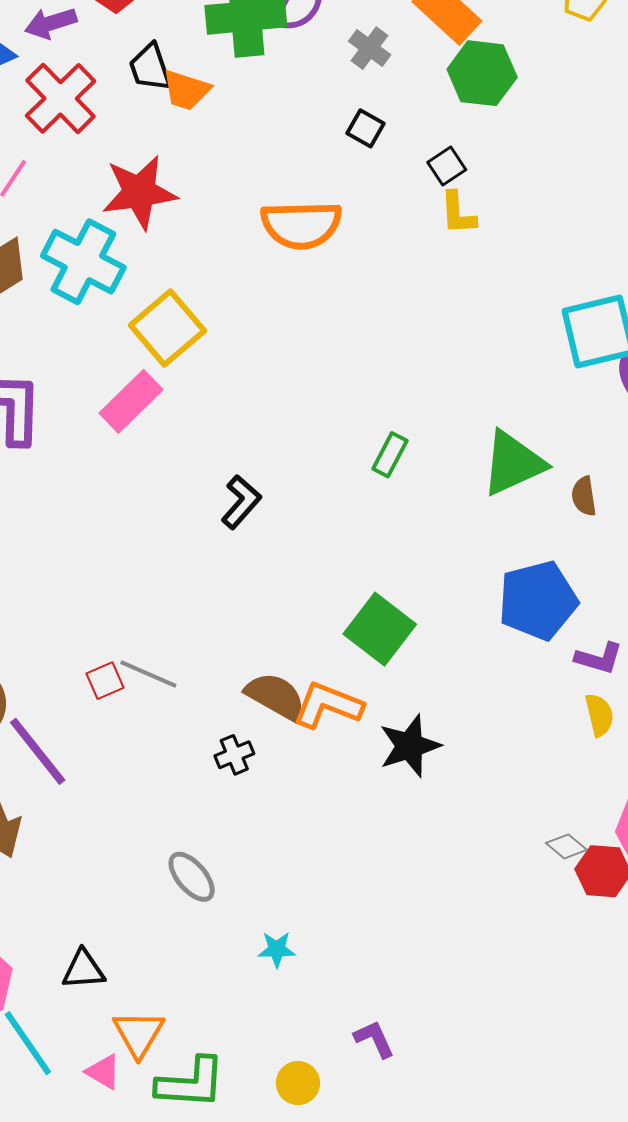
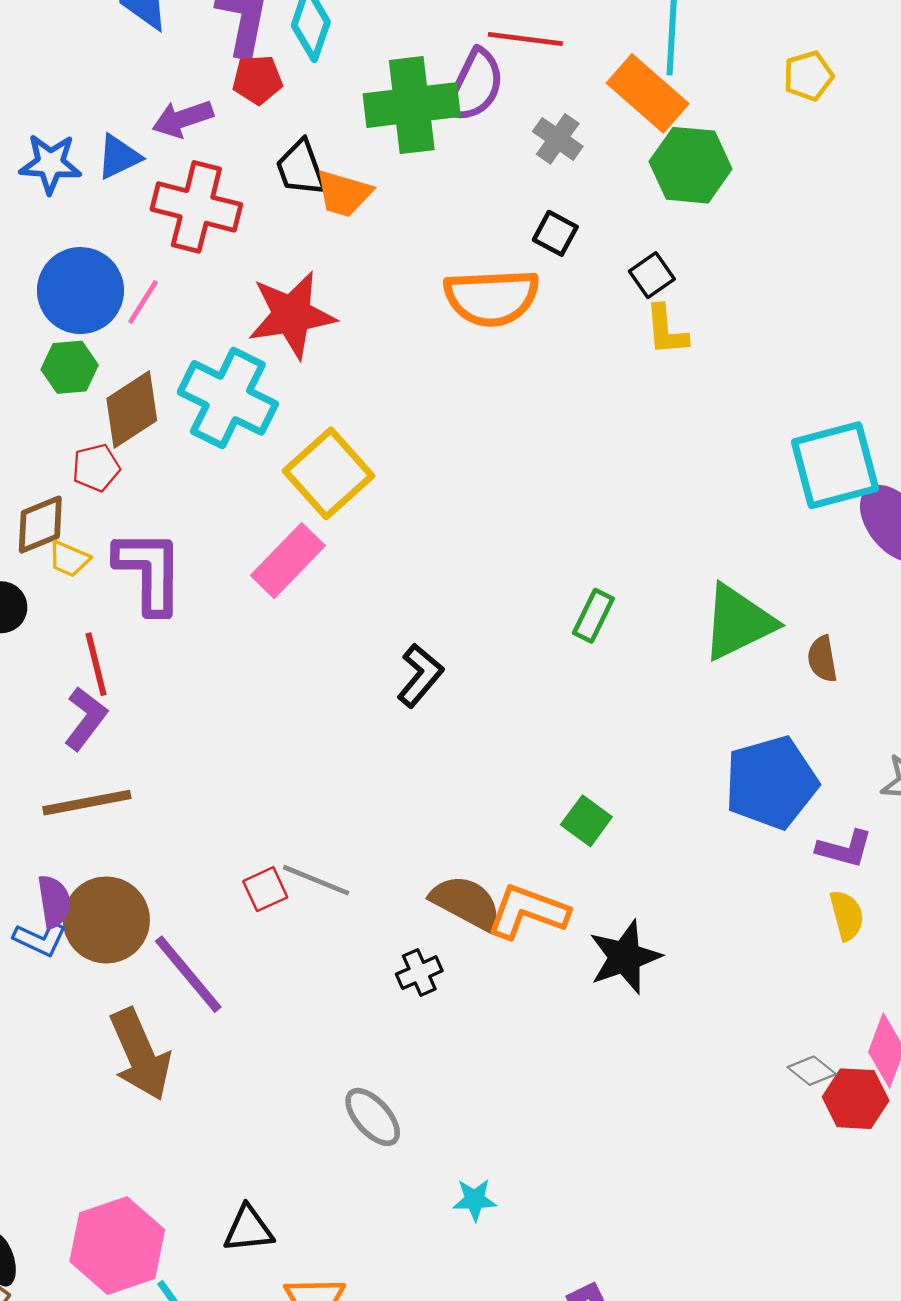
red cross: (61, 98) -> (196, 207), turned -30
orange semicircle: (301, 225) -> (492, 297), moved
green square: (380, 629) -> (586, 821), size x0.6

